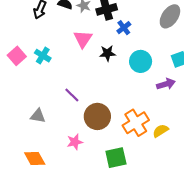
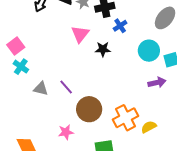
cyan cross: (43, 56) -> (21, 67), moved
cyan circle: (141, 61) -> (149, 51), moved
gray triangle: (38, 116) -> (41, 89), moved

